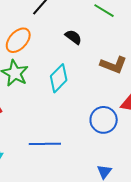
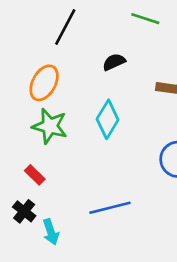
black semicircle: (73, 37) -> (114, 62), turned -48

